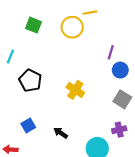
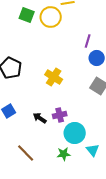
green square: (33, 25) -> (27, 15), moved
purple cross: (119, 130) -> (60, 115), moved

